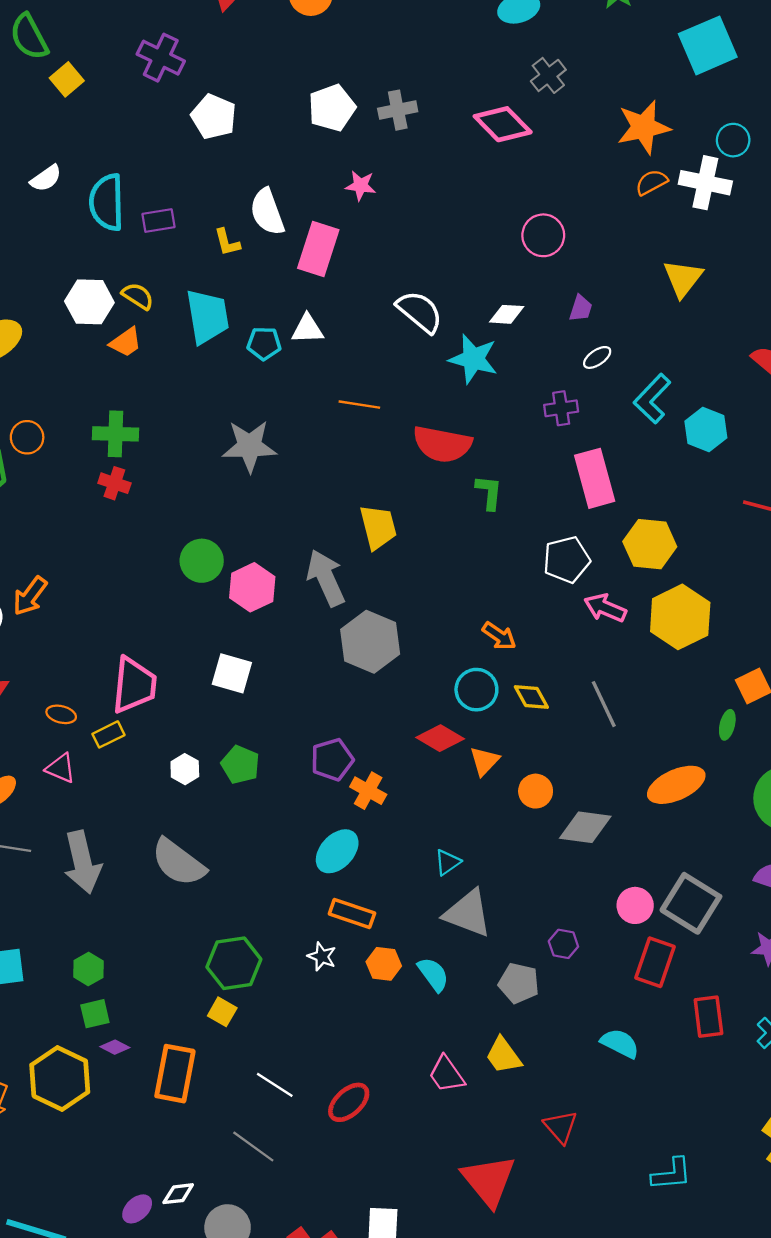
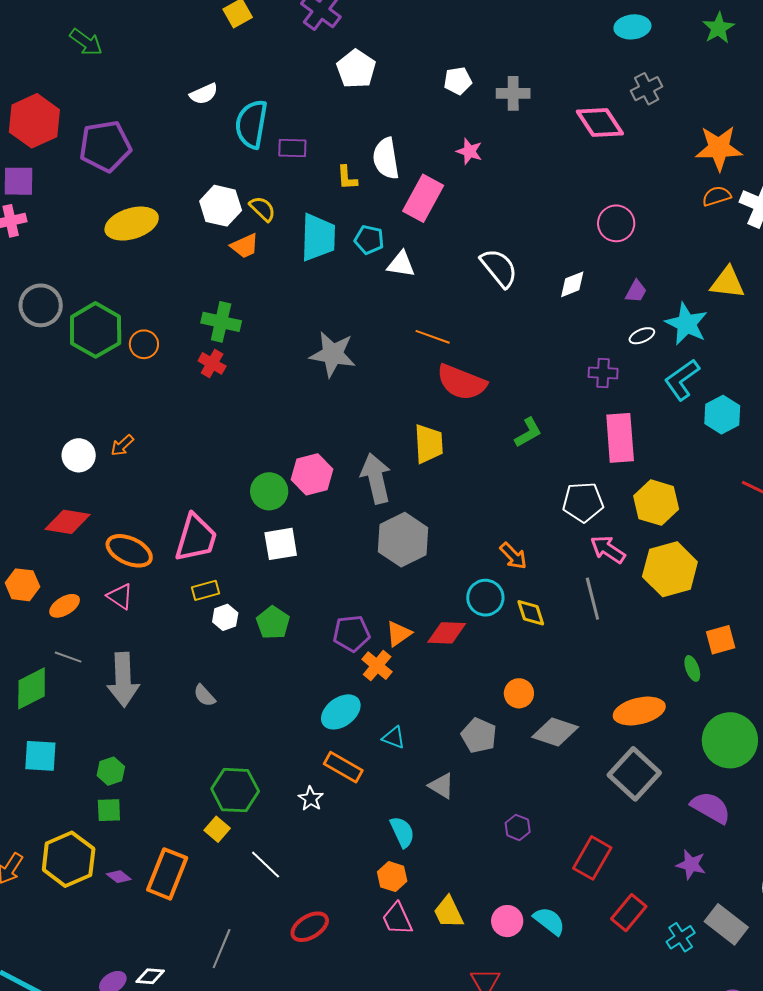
white pentagon: (332, 108) -> (458, 81), size x0.7
yellow triangle: (683, 278) -> (727, 283), turned 48
white diamond: (507, 314) -> (572, 284), turned -36
cyan pentagon: (264, 343) -> (369, 240), moved
cyan star: (473, 359) -> (687, 324), moved
orange circle: (27, 437) -> (144, 344), moved
red semicircle: (442, 444) -> (462, 382), moved
green L-shape: (489, 492) -> (528, 432), turned 44
green circle: (202, 561) -> (269, 491), moved
orange arrow: (30, 596) -> (122, 445), size x0.7
white square: (232, 673) -> (281, 544), turned -36
gray line: (604, 704) -> (592, 599), moved
orange ellipse: (61, 714) -> (129, 551), size x1.8
green ellipse: (727, 725) -> (692, 668), turned -45
yellow rectangle: (108, 734) -> (205, 590), moved
red diamond: (440, 738) -> (447, 633), turned -39
orange triangle: (484, 761) -> (399, 634), moved
gray semicircle: (178, 862) -> (204, 696), size x0.5
cyan triangle: (448, 862) -> (394, 737), moved, turned 45
gray square: (691, 903) -> (634, 774), moved
pink circle: (635, 905) -> (507, 921), moved
gray triangle: (468, 913) -> (441, 786), size x0.6
orange hexagon: (384, 964) -> (392, 877), moved
gray pentagon: (519, 983) -> (479, 735), moved
red rectangle: (708, 1017) -> (629, 913), turned 36
purple diamond: (115, 1047) -> (119, 877), moved
white line: (275, 1085) -> (266, 865), moved
gray line: (253, 1147) -> (222, 949), turned 66

